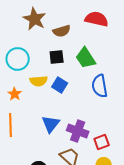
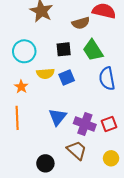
brown semicircle: (62, 31) -> (81, 23), moved
blue square: (60, 85) -> (67, 78), turned 35
red square: (102, 142) -> (109, 124), moved

